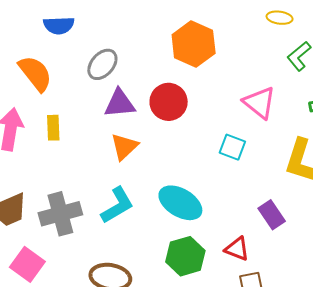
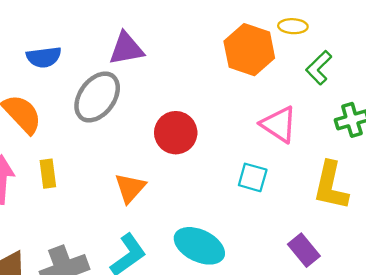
orange hexagon: (194, 44) -> (249, 50), moved
gray ellipse: (102, 64) -> (97, 97), size x1.4
purple triangle: (120, 103) -> (126, 49), moved

